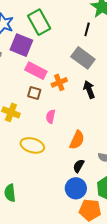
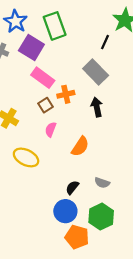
brown square: (34, 93) -> (46, 105), moved, turned 32
orange semicircle: (77, 140) -> (80, 146), moved

